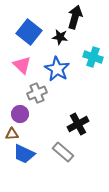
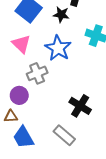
black cross: (78, 124) -> (80, 106), turned -30
blue trapezoid: (24, 154) -> (23, 137), turned 35

